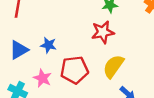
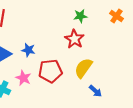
red star: (103, 32) -> (74, 39), turned -30

